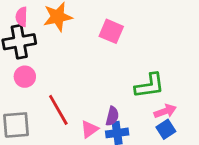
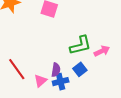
pink arrow: (165, 111) -> (102, 51), moved
blue square: (166, 129) -> (80, 69), moved

